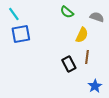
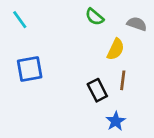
blue square: (21, 34) -> (30, 69), moved
blue star: (95, 86) -> (116, 121), moved

